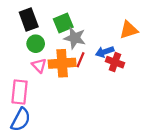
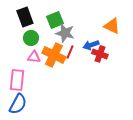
orange triangle: (129, 30) -> (112, 26), turned 42
orange cross: (62, 63) -> (54, 55), turned 30
pink triangle: (39, 66) -> (34, 57), turned -40

